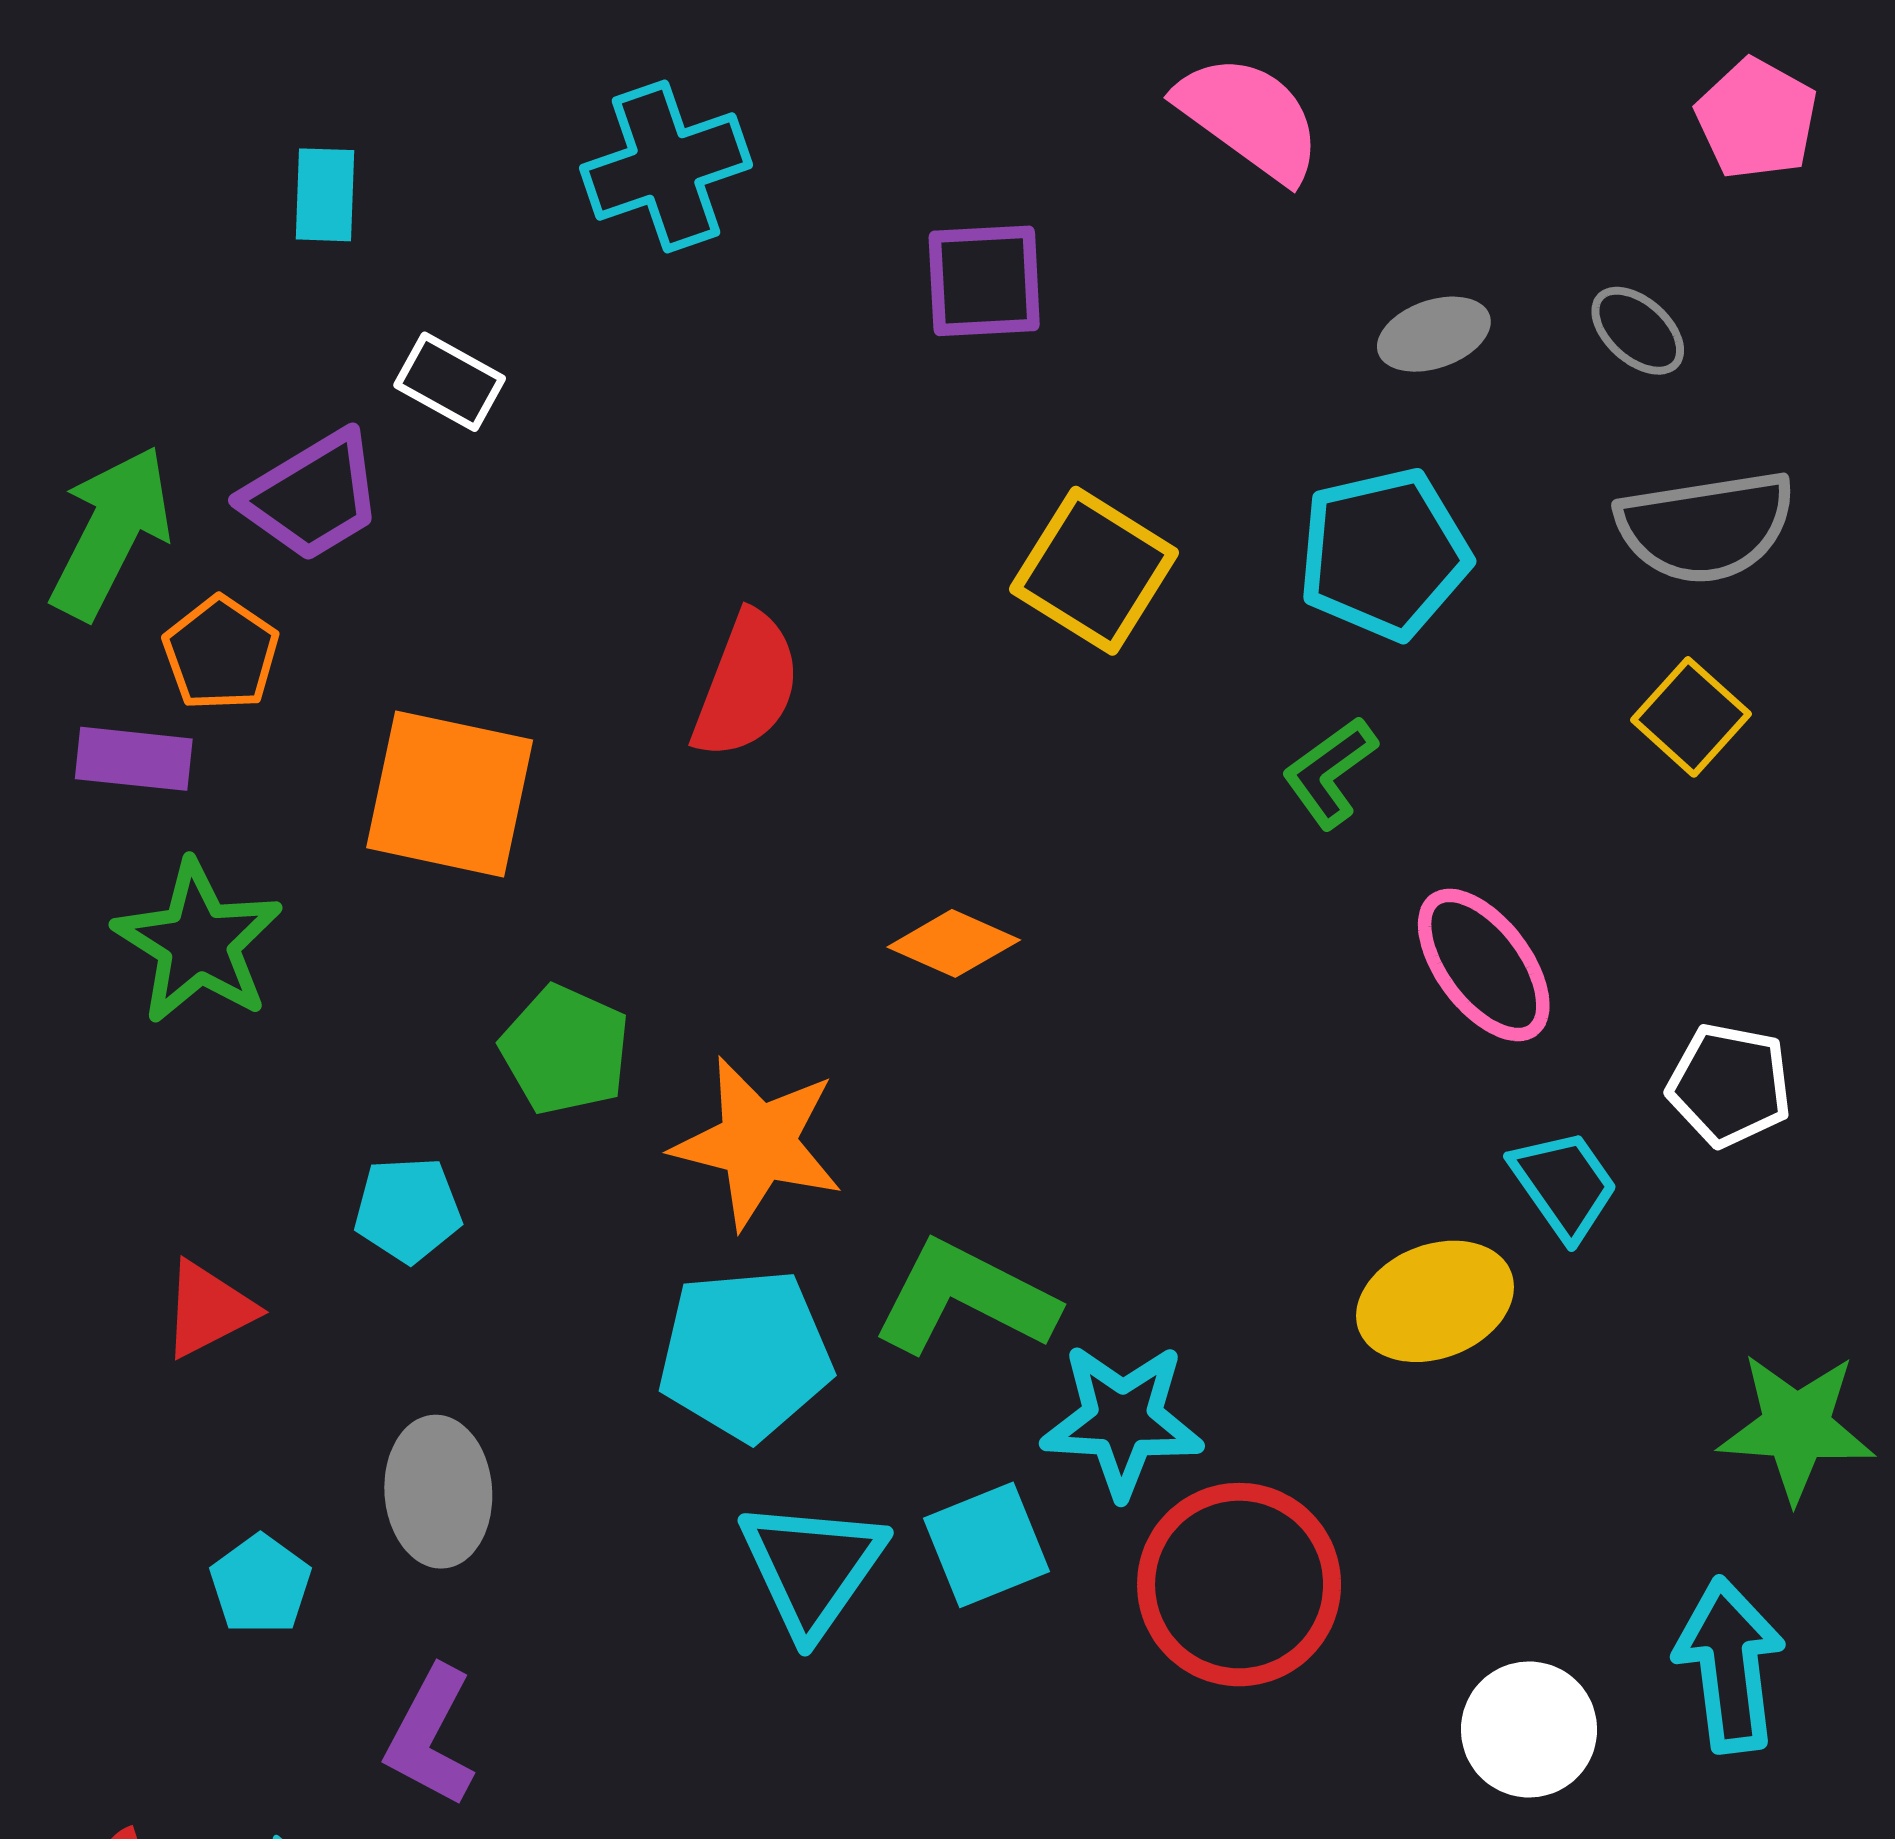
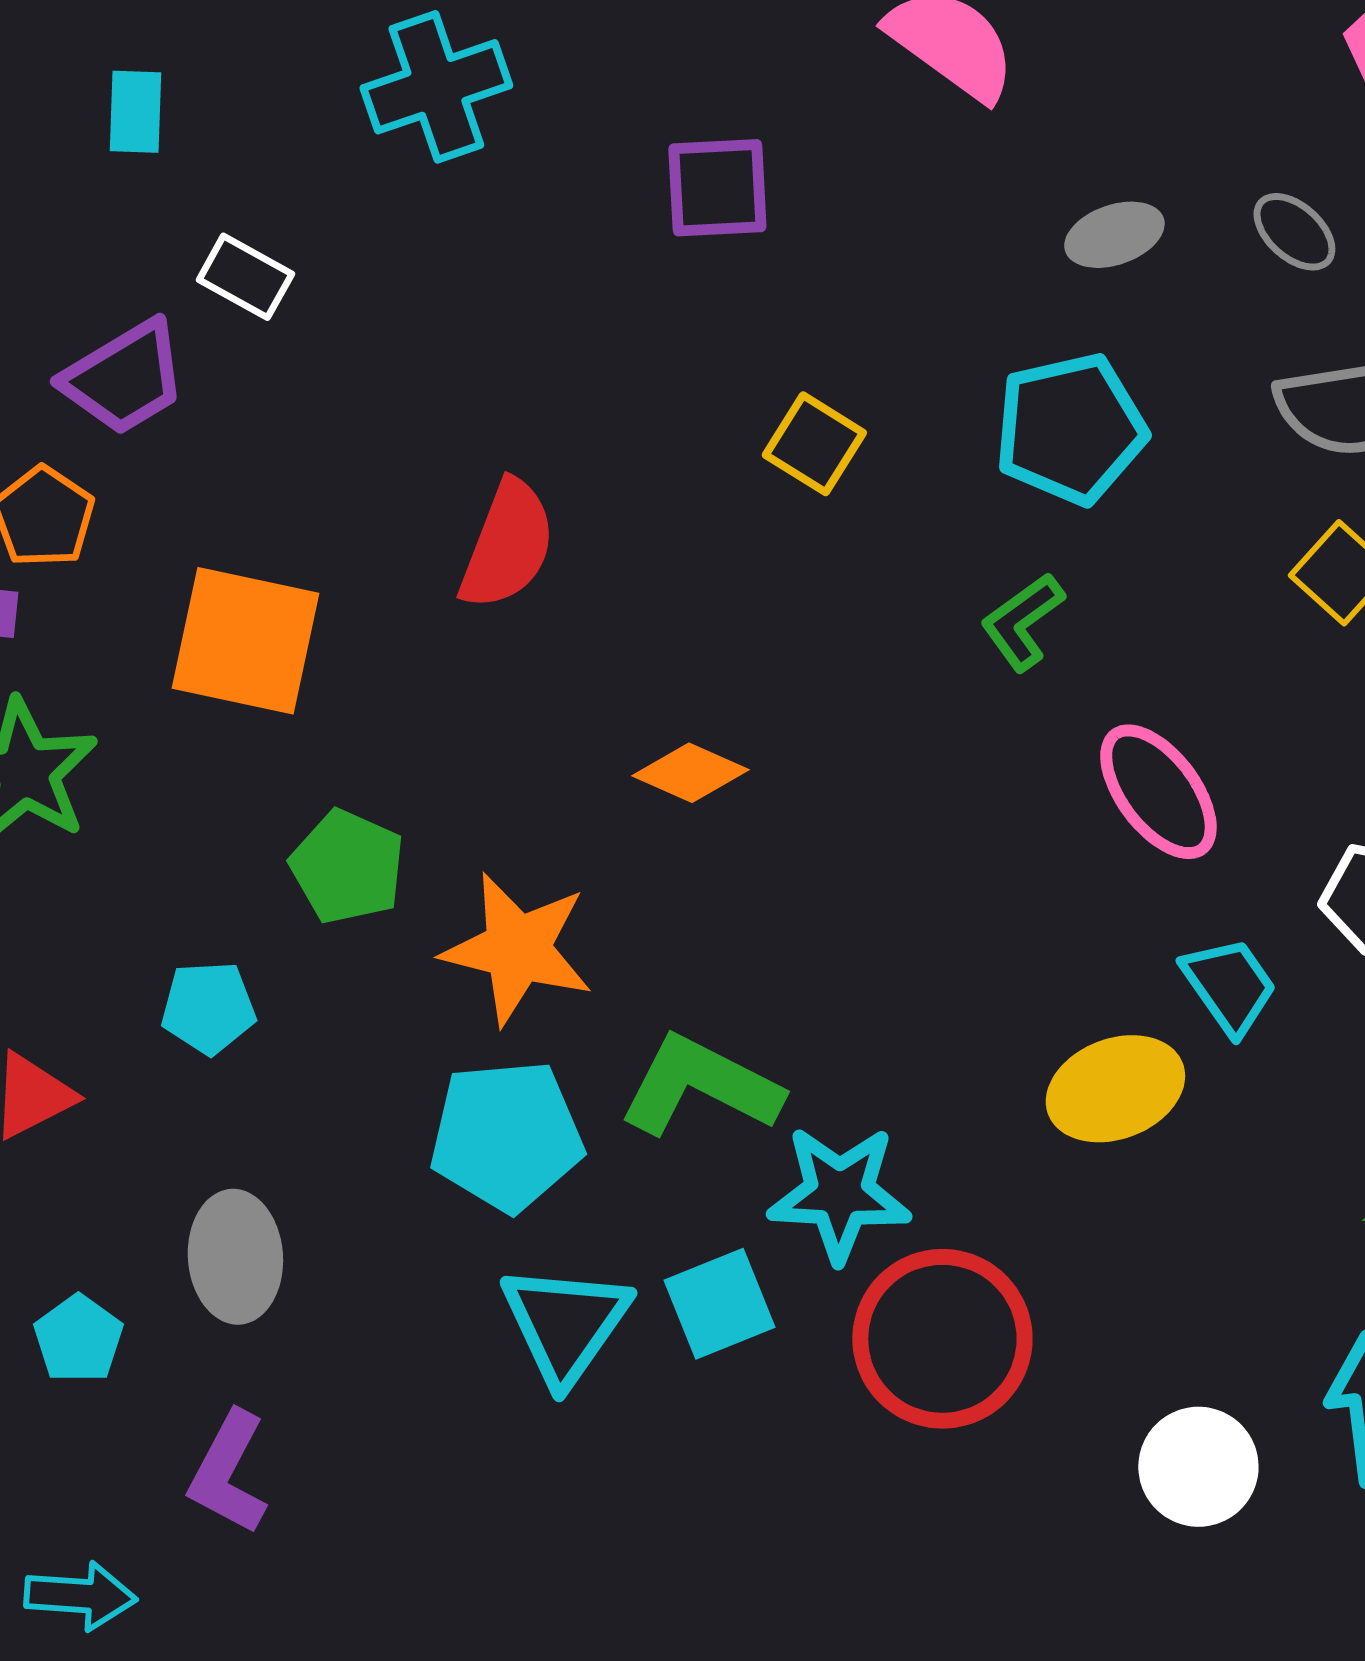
yellow square: (1094, 571) -> (814, 444), size x0.7

